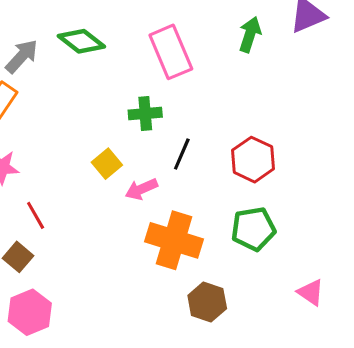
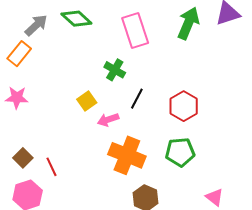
green arrow: (250, 35) -> (188, 23), size x1.4
green cross: (145, 114) -> (115, 70), turned 30
red line: (36, 215) -> (51, 167), moved

